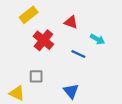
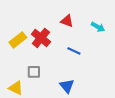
yellow rectangle: (29, 15) -> (18, 40), moved
cyan arrow: (97, 39) -> (98, 27), moved

